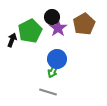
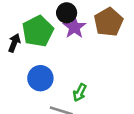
blue circle: (57, 59) -> (40, 78), moved
green arrow: (53, 71) -> (80, 93), moved

